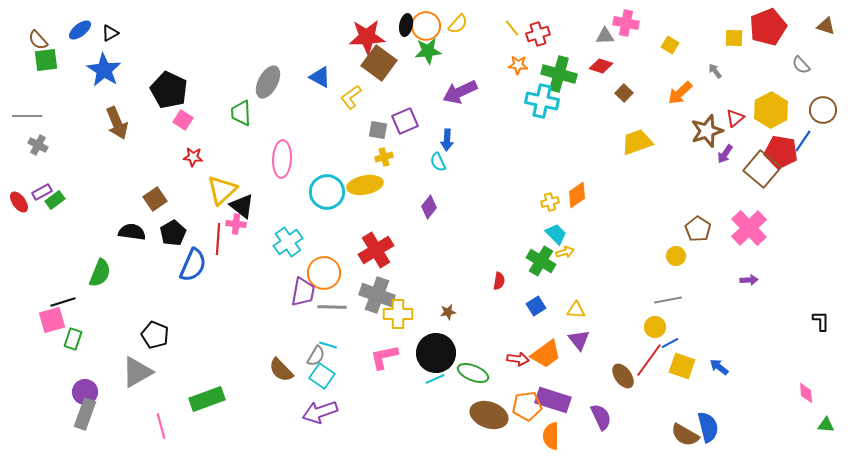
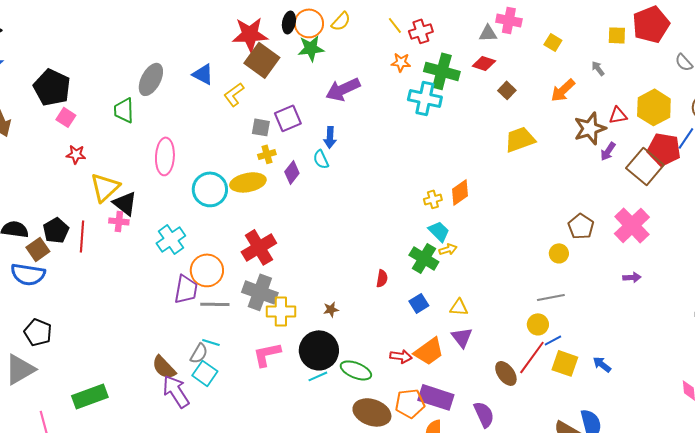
red triangle: (735, 118) -> (618, 115), turned 30
brown square: (155, 199) -> (38, 249), moved
purple diamond: (429, 207) -> (292, 172), moved
red line: (218, 239) -> (82, 236), moved
blue semicircle: (193, 265) -> (28, 274), moved, turned 76
purple arrow: (320, 412) -> (176, 391), moved, turned 76

